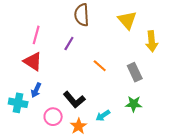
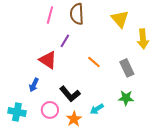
pink line: (36, 35) -> (50, 15), moved
red triangle: (33, 62) -> (48, 60), moved
cyan cross: (18, 103) -> (17, 112), moved

